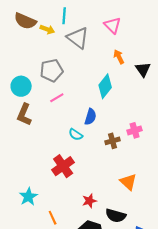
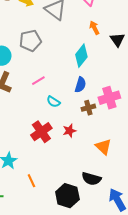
pink line: (57, 98) -> (38, 81), moved
blue semicircle: (90, 117) -> (80, 85), moved
pink cross: (135, 130) -> (109, 98), size x1.5
red star: (89, 201) -> (69, 131), moved

